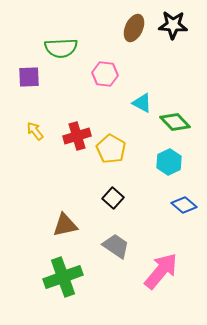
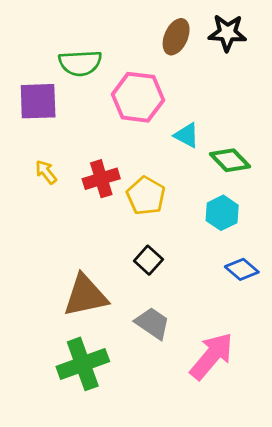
pink hexagon: (105, 74) -> (138, 97), size x1.5
purple square: (29, 77) -> (38, 101), size x1.4
brown triangle: (65, 225) -> (85, 296), size x1.4

